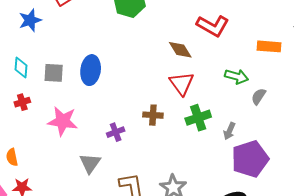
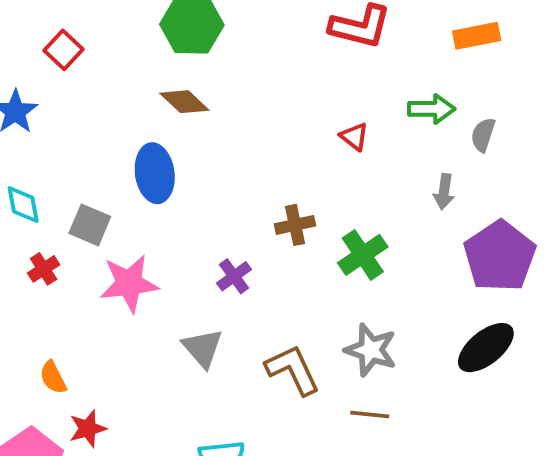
brown diamond: (180, 50) -> (184, 102), moved
gray square: (54, 73) -> (90, 225), moved, turned 35
red triangle: (182, 83) -> (354, 137), moved, size x0.6
green cross: (198, 118) -> (363, 255), moved
gray arrow: (229, 131) -> (444, 192), moved

